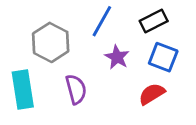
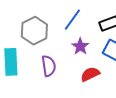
red semicircle: (152, 94) -> (90, 74), moved

